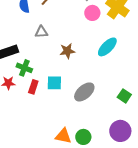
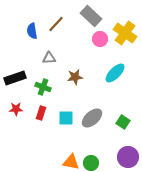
green cross: (24, 68) -> (43, 87), moved
cyan square: (54, 83) -> (66, 118), moved
green square: (124, 96) -> (123, 122), moved

